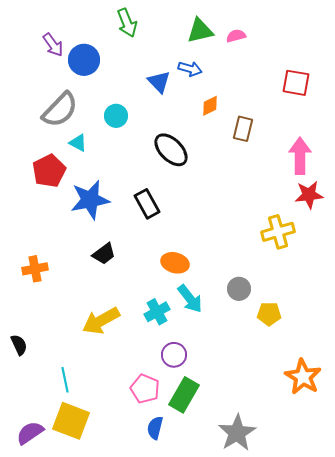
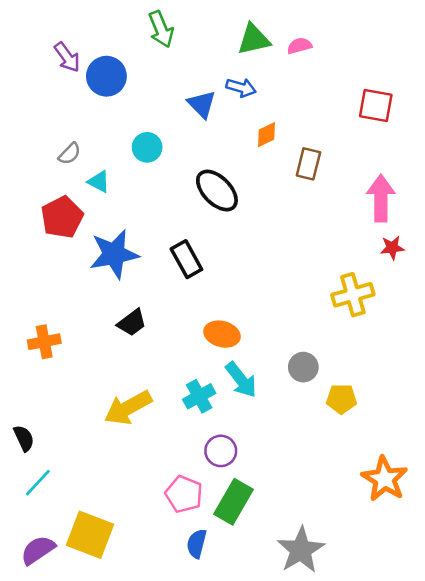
gray semicircle: (60, 110) -> (70, 154), moved, size x0.5
red star: (309, 195) -> (392, 248), size x0.7
cyan line: (65, 380) -> (38, 483), moved, turned 55

